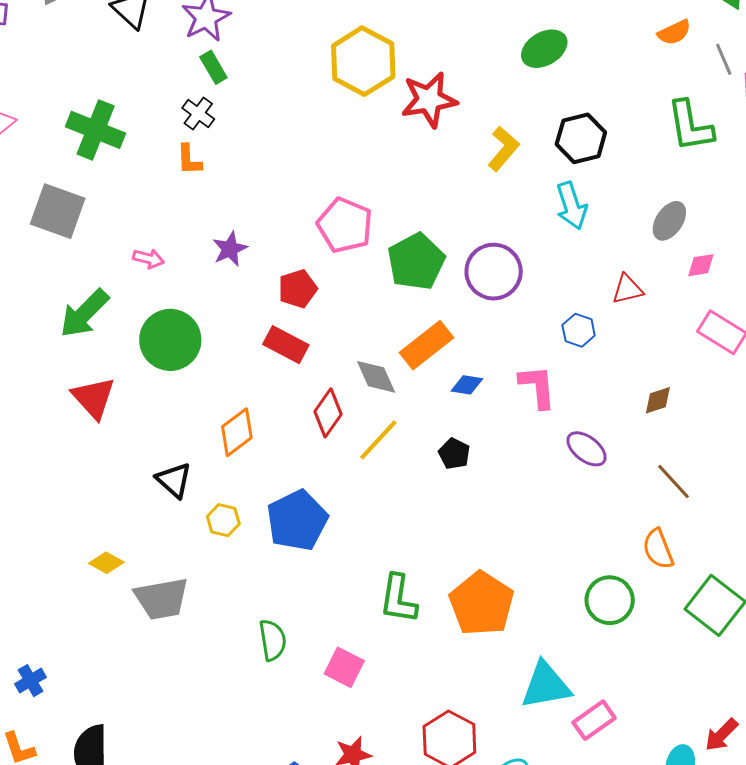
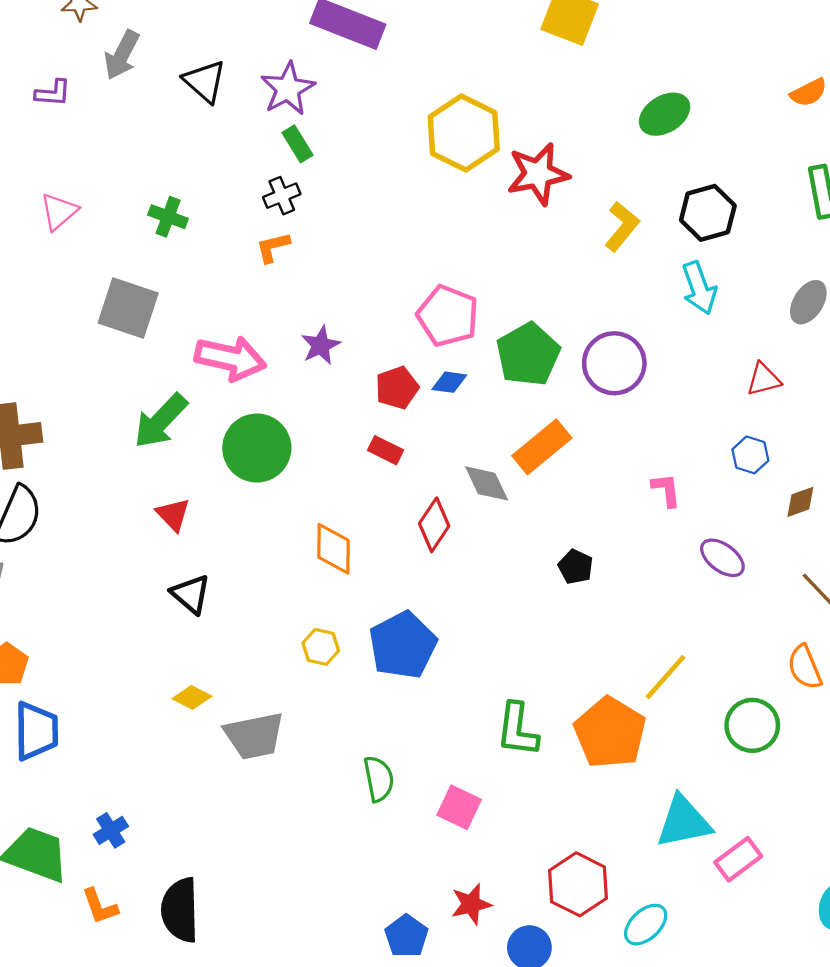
black cross: (198, 114) -> (282, 196), turned 32
green cross: (96, 130) -> (168, 217), size x0.6
orange L-shape: (189, 160) -> (273, 247), turned 80
pink arrow: (148, 259) -> (230, 358), size x2.0
blue hexagon: (579, 330) -> (750, 455), moved
red rectangle: (286, 345) -> (386, 450), size x0.7
blue diamond: (467, 385) -> (449, 382), moved
pink L-shape: (537, 387) -> (666, 490), size x0.7
red triangle: (94, 398) -> (173, 514), size x0.7
orange diamond: (237, 432) -> (333, 549), turned -51
yellow line: (378, 440) -> (665, 677), moved
black triangle: (174, 480) -> (191, 594), moved

